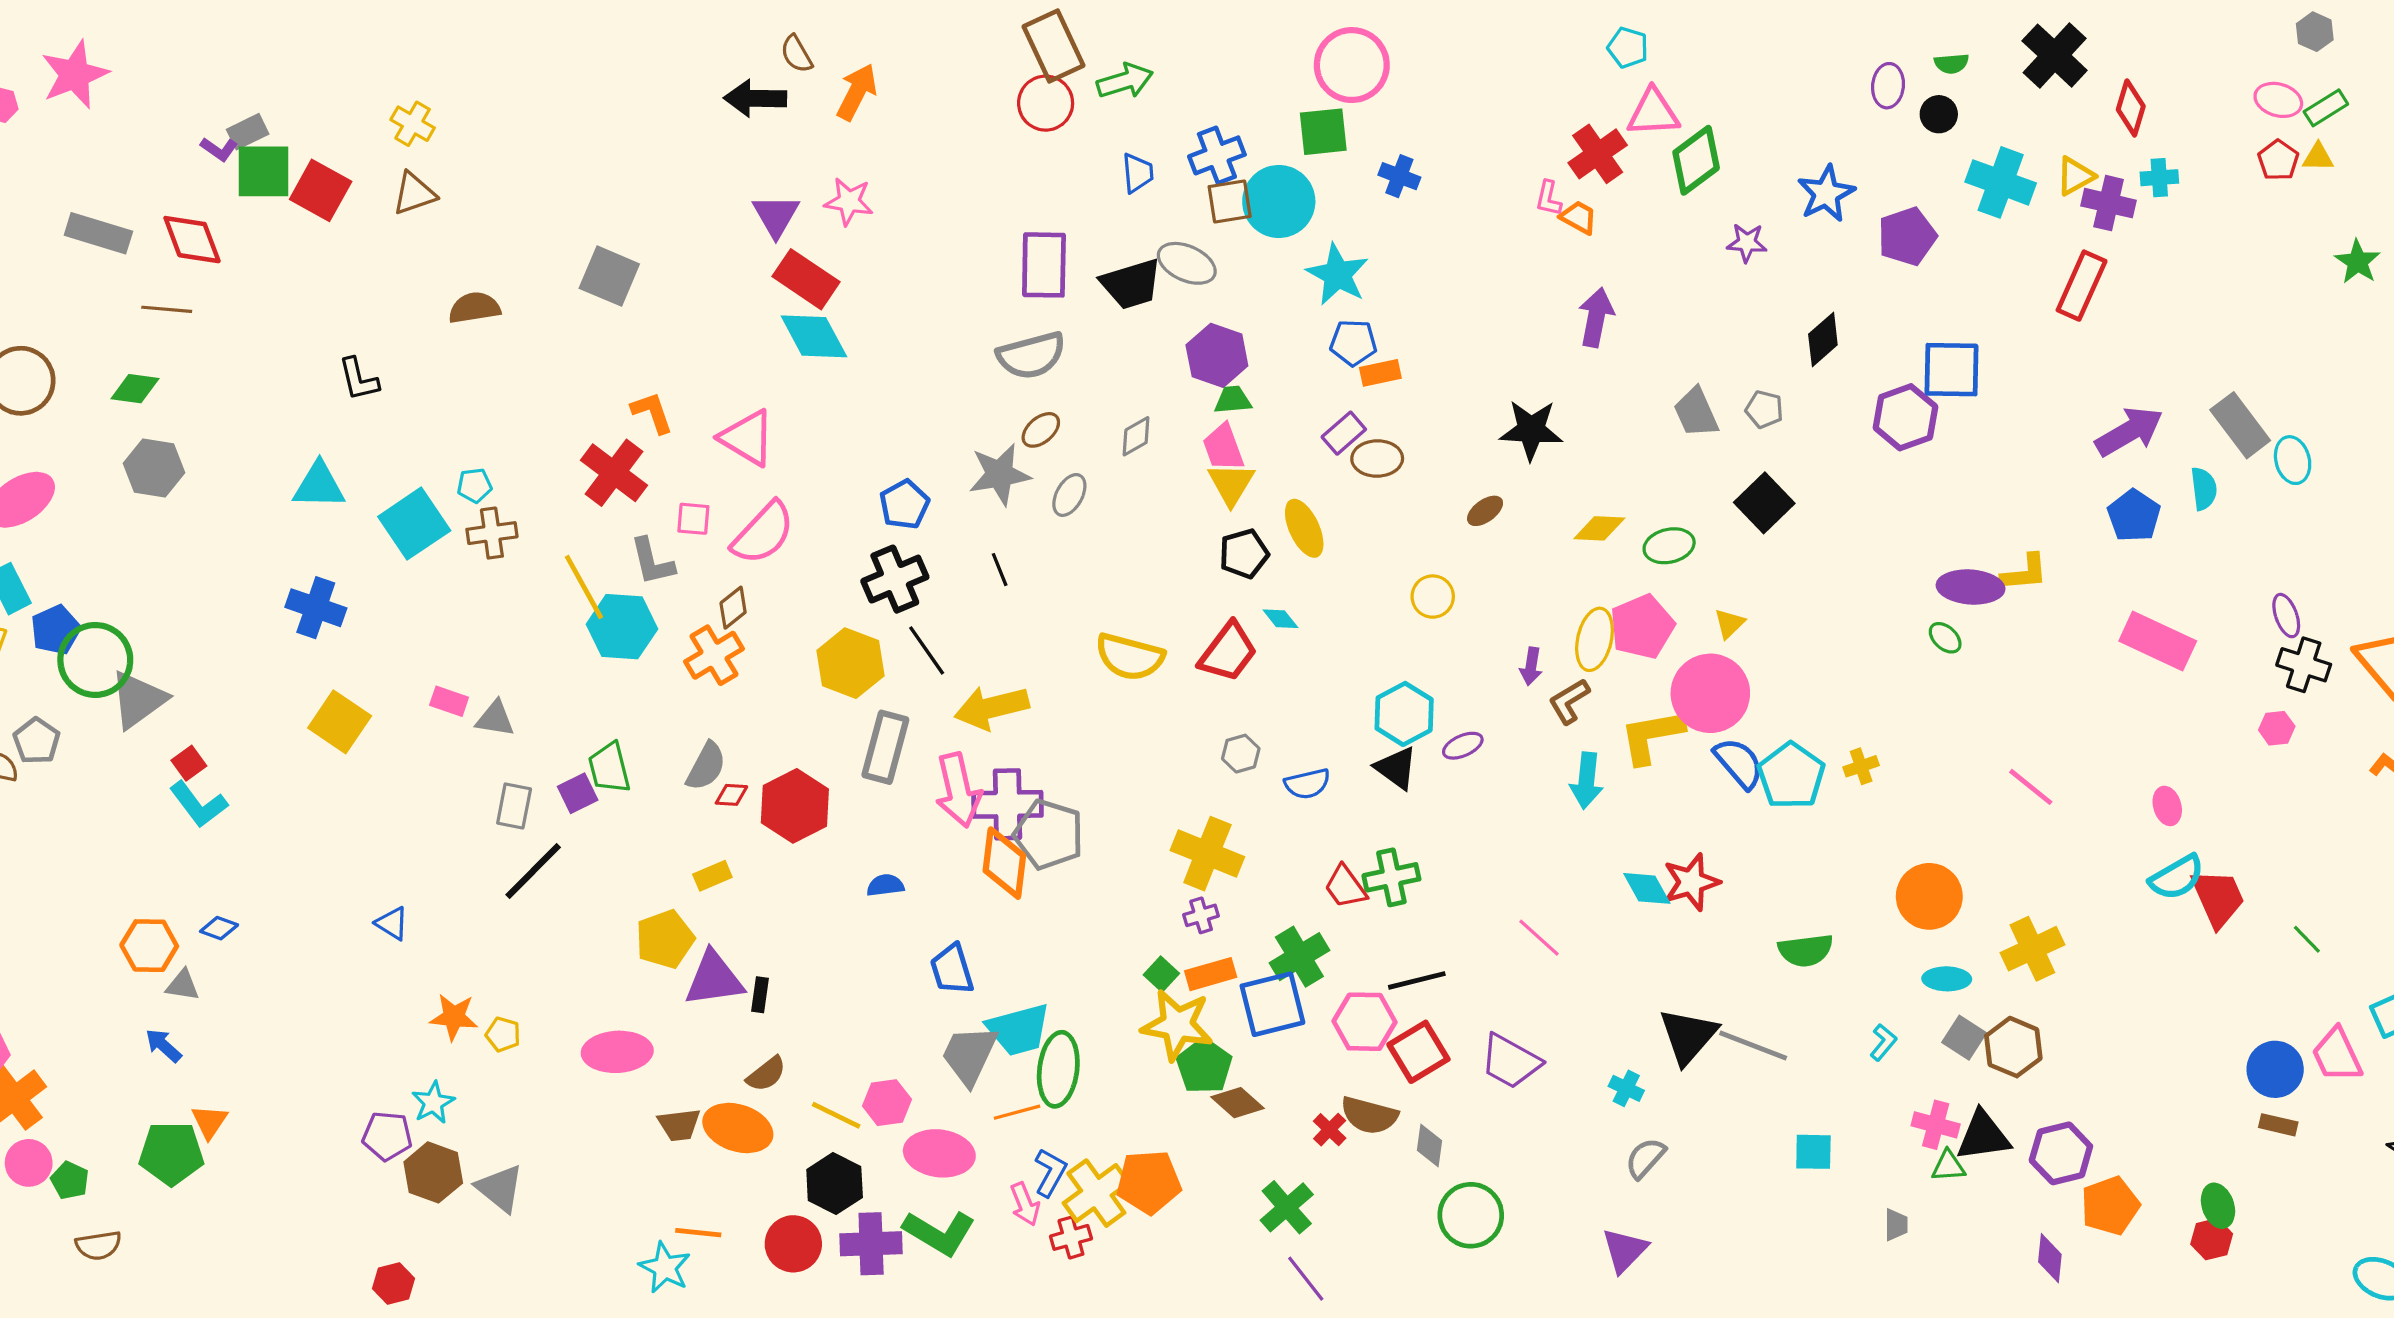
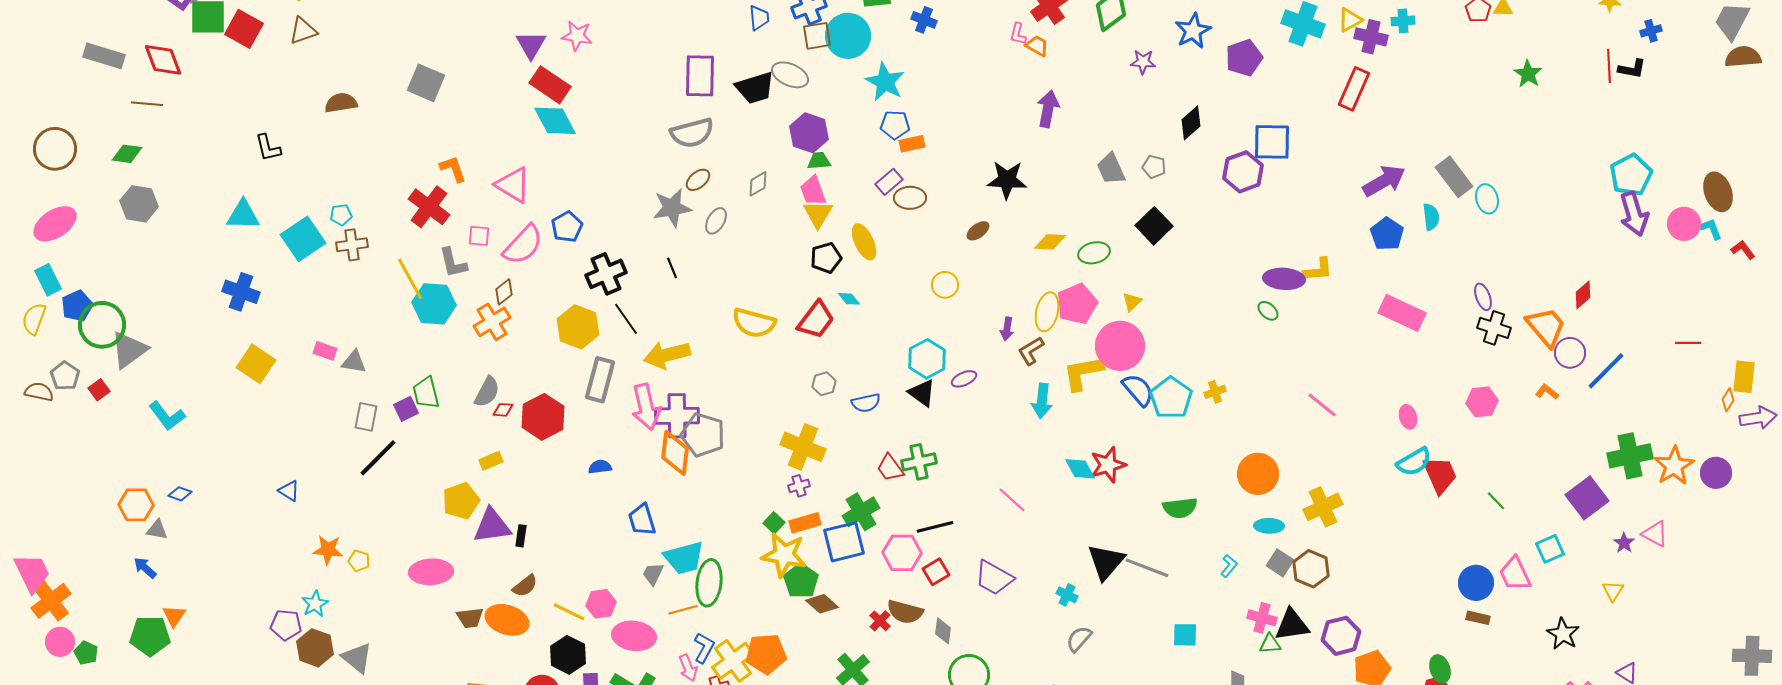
blue pentagon: (904, 505) -> (567, 227), moved
pink hexagon: (2277, 728) -> (1482, 402), moved, size x1.4
red square: (189, 763) -> (99, 390), moved
red square: (1418, 1052) -> (936, 572), size x0.7
gray trapezoid: (969, 1055) -> (653, 574), size x0.6

